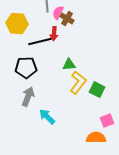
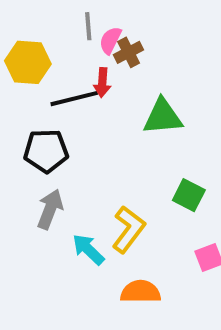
brown cross: (67, 19) -> (128, 52), turned 32
green triangle: (69, 65) -> (163, 117), moved, size x1.5
yellow L-shape: (78, 83) -> (128, 229), moved
orange semicircle: (96, 138) -> (141, 292), moved

